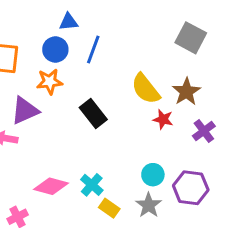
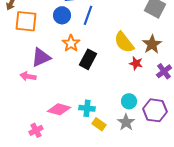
orange star: (50, 82) -> (71, 43), moved, turned -30
black rectangle: (93, 114) -> (88, 59), turned 66
cyan cross: (92, 185) -> (87, 108), turned -35

